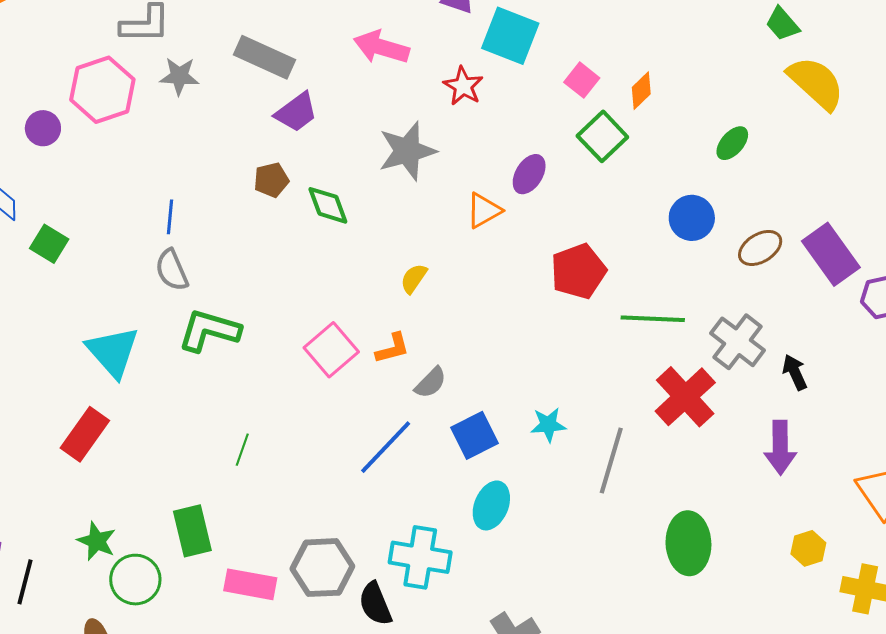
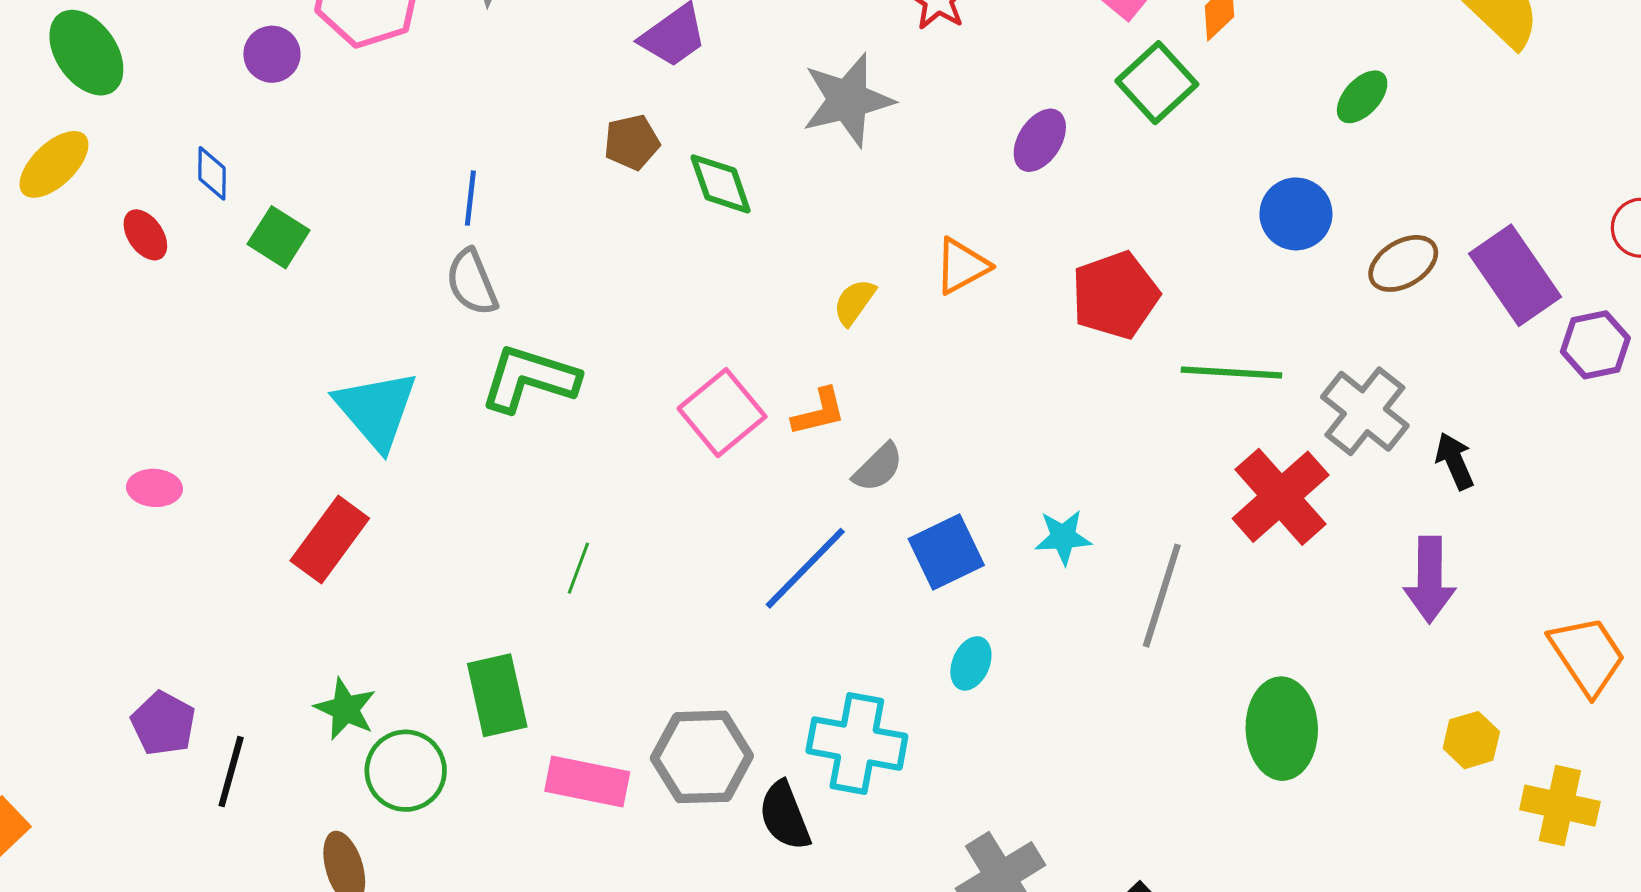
orange triangle: (484, 211) -> (962, 266), moved
cyan ellipse: (491, 505) -> (971, 663), size x0.7

